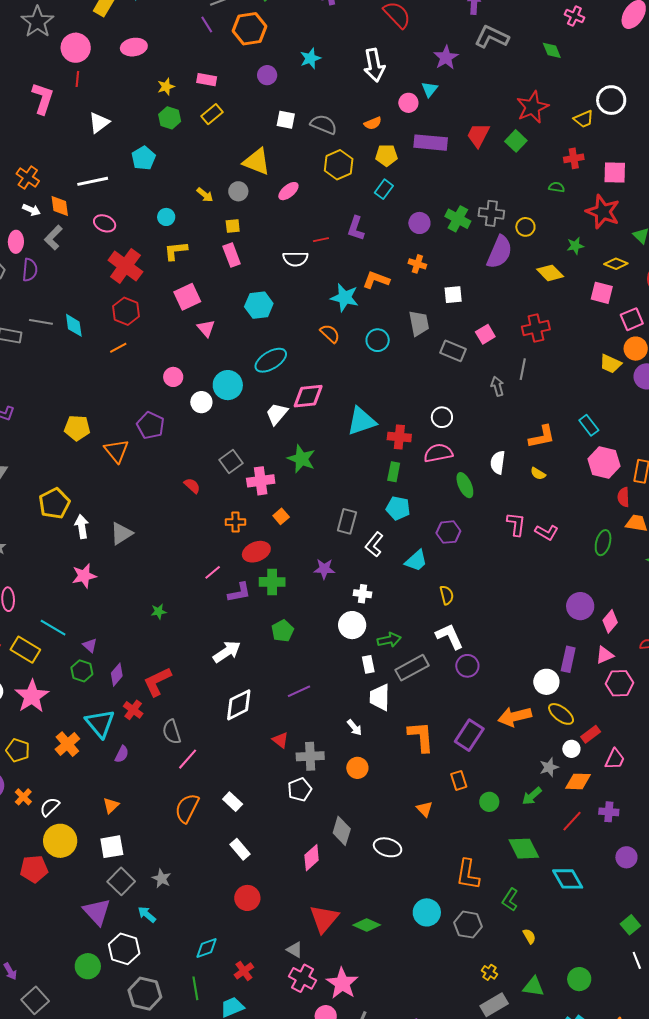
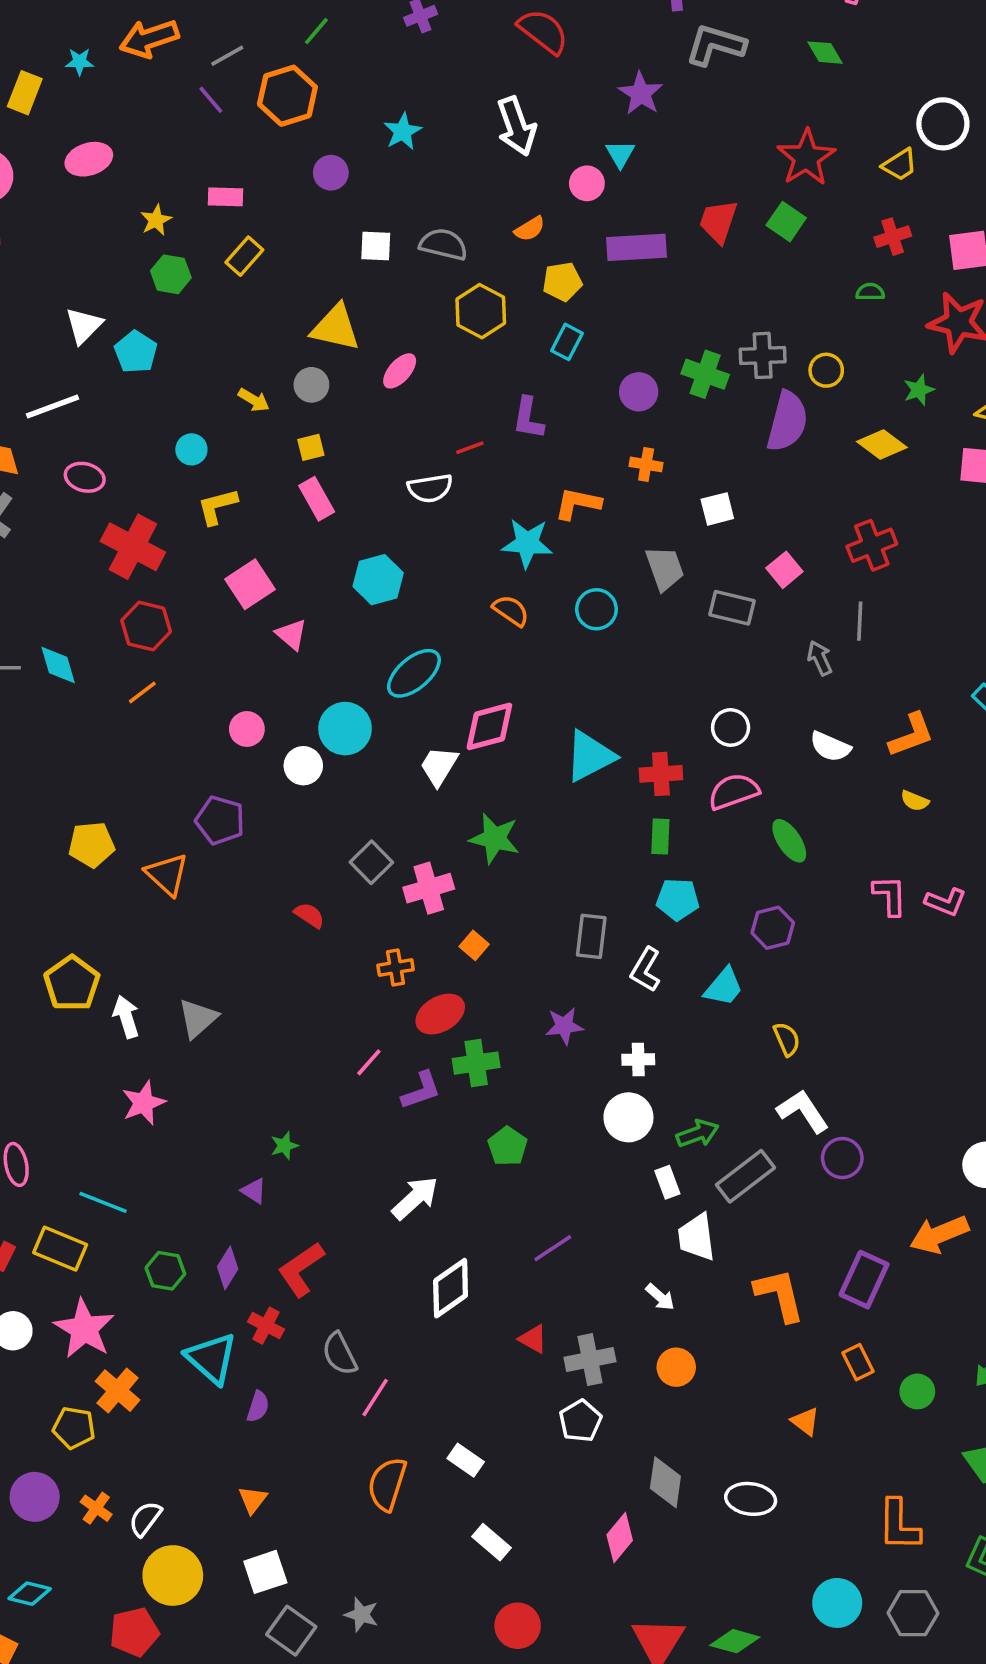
white triangle: (99, 123) -> (84, 326), moved
white semicircle: (498, 463) -> (830, 747), moved, turned -65
purple triangle: (90, 645) -> (254, 1191), moved
orange cross: (67, 744) -> (117, 1391), moved

